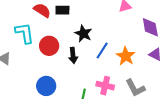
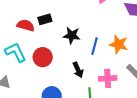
black arrow: (73, 55) -> (78, 70), moved

